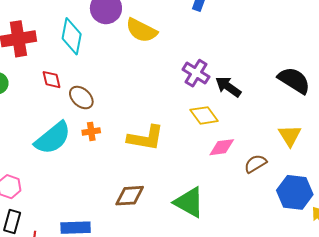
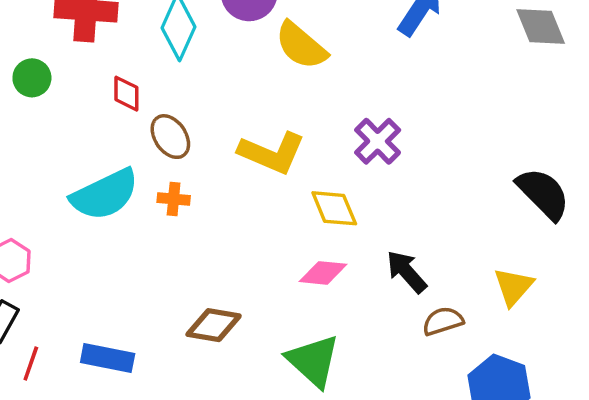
black arrow: (228, 87) -> (407, 272), moved
yellow diamond: (204, 115) -> (334, 208), moved
yellow L-shape: (146, 138) -> (272, 153), moved
pink diamond: (222, 147) -> (323, 273), moved

